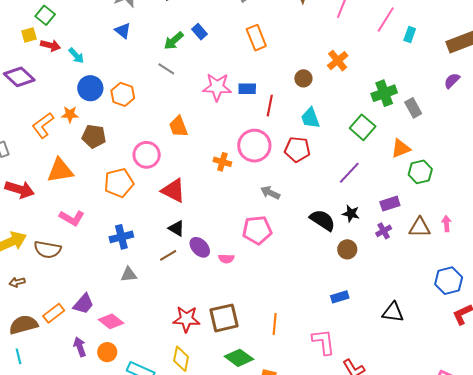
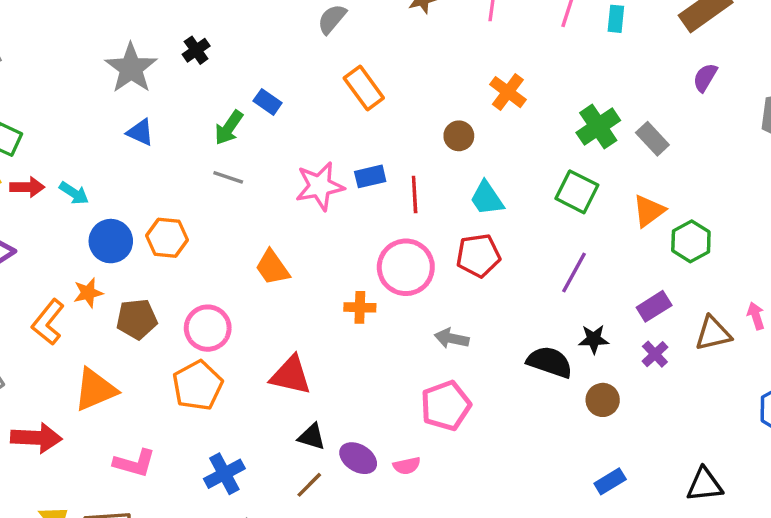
pink circle: (147, 155) -> (208, 328), moved

